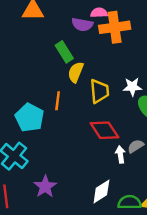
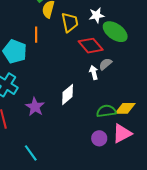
red diamond: (104, 130) -> (91, 46), moved
white diamond: (101, 191) -> (68, 95), moved

